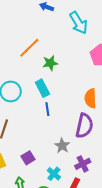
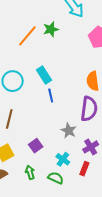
green star: (50, 63) -> (51, 29), moved

